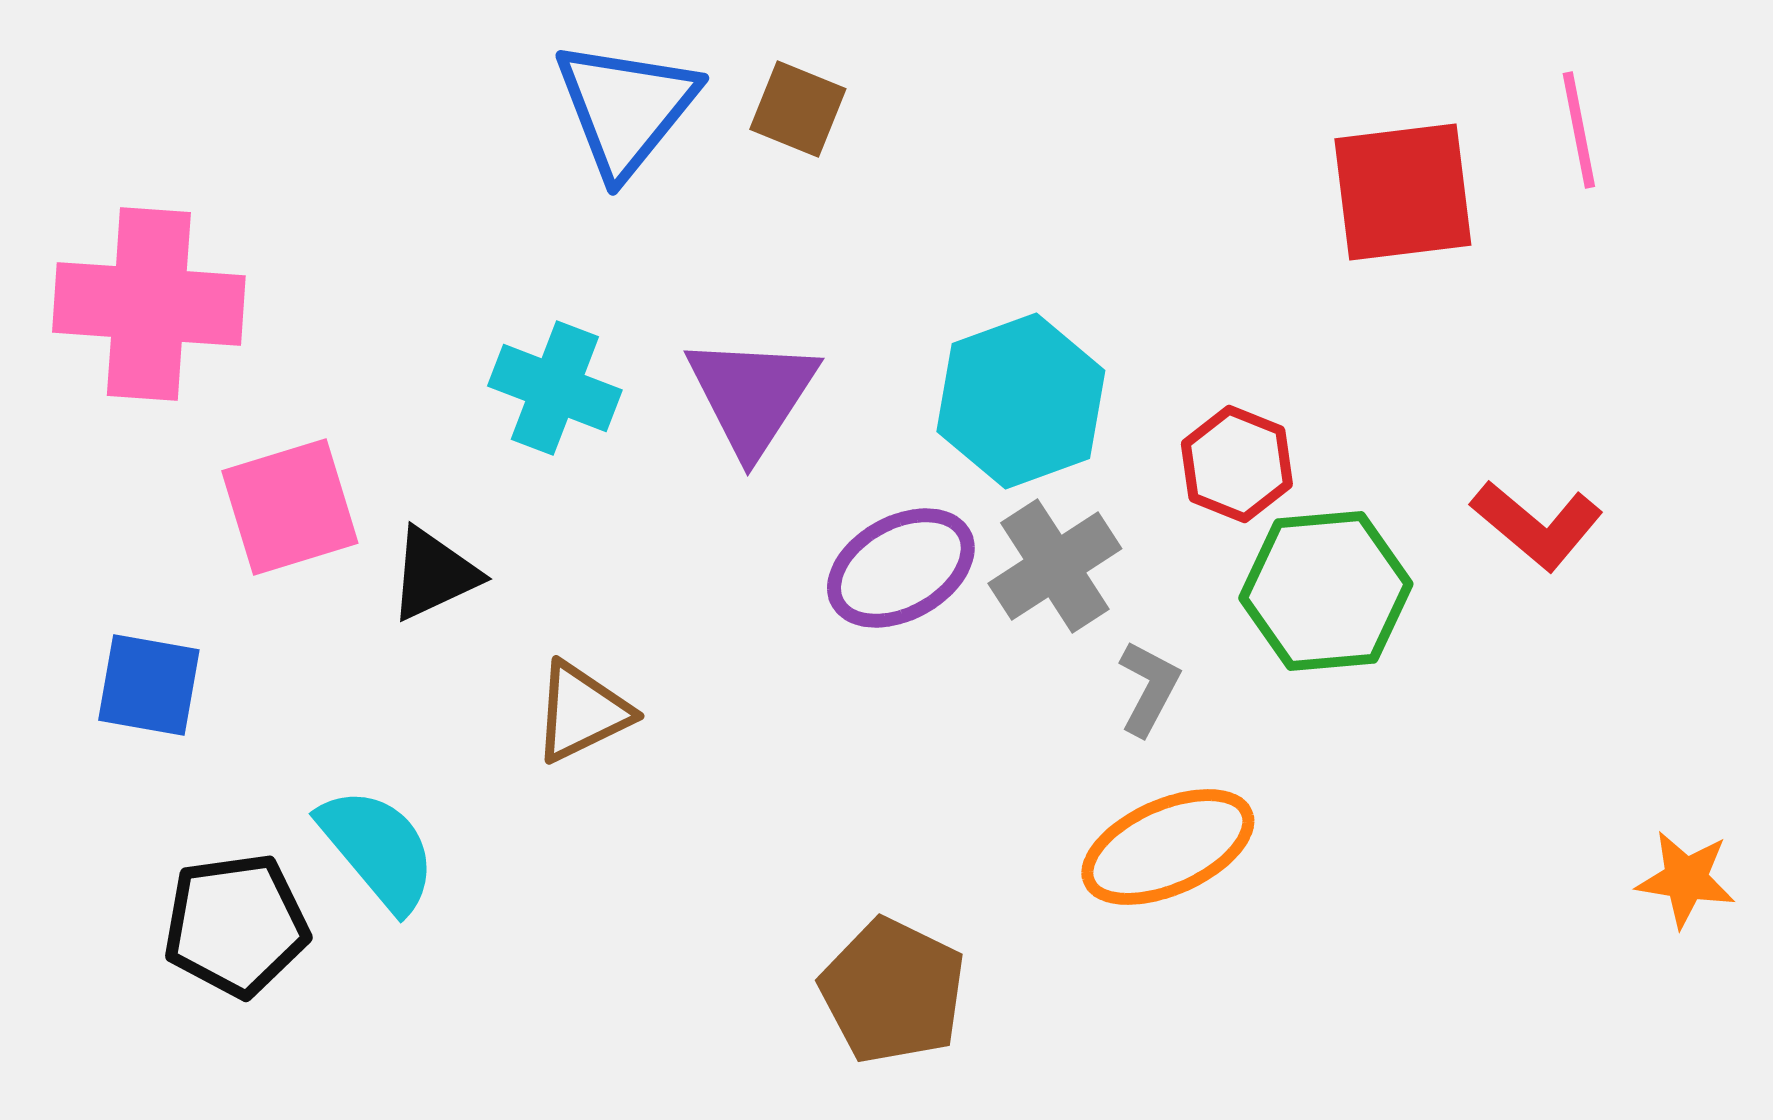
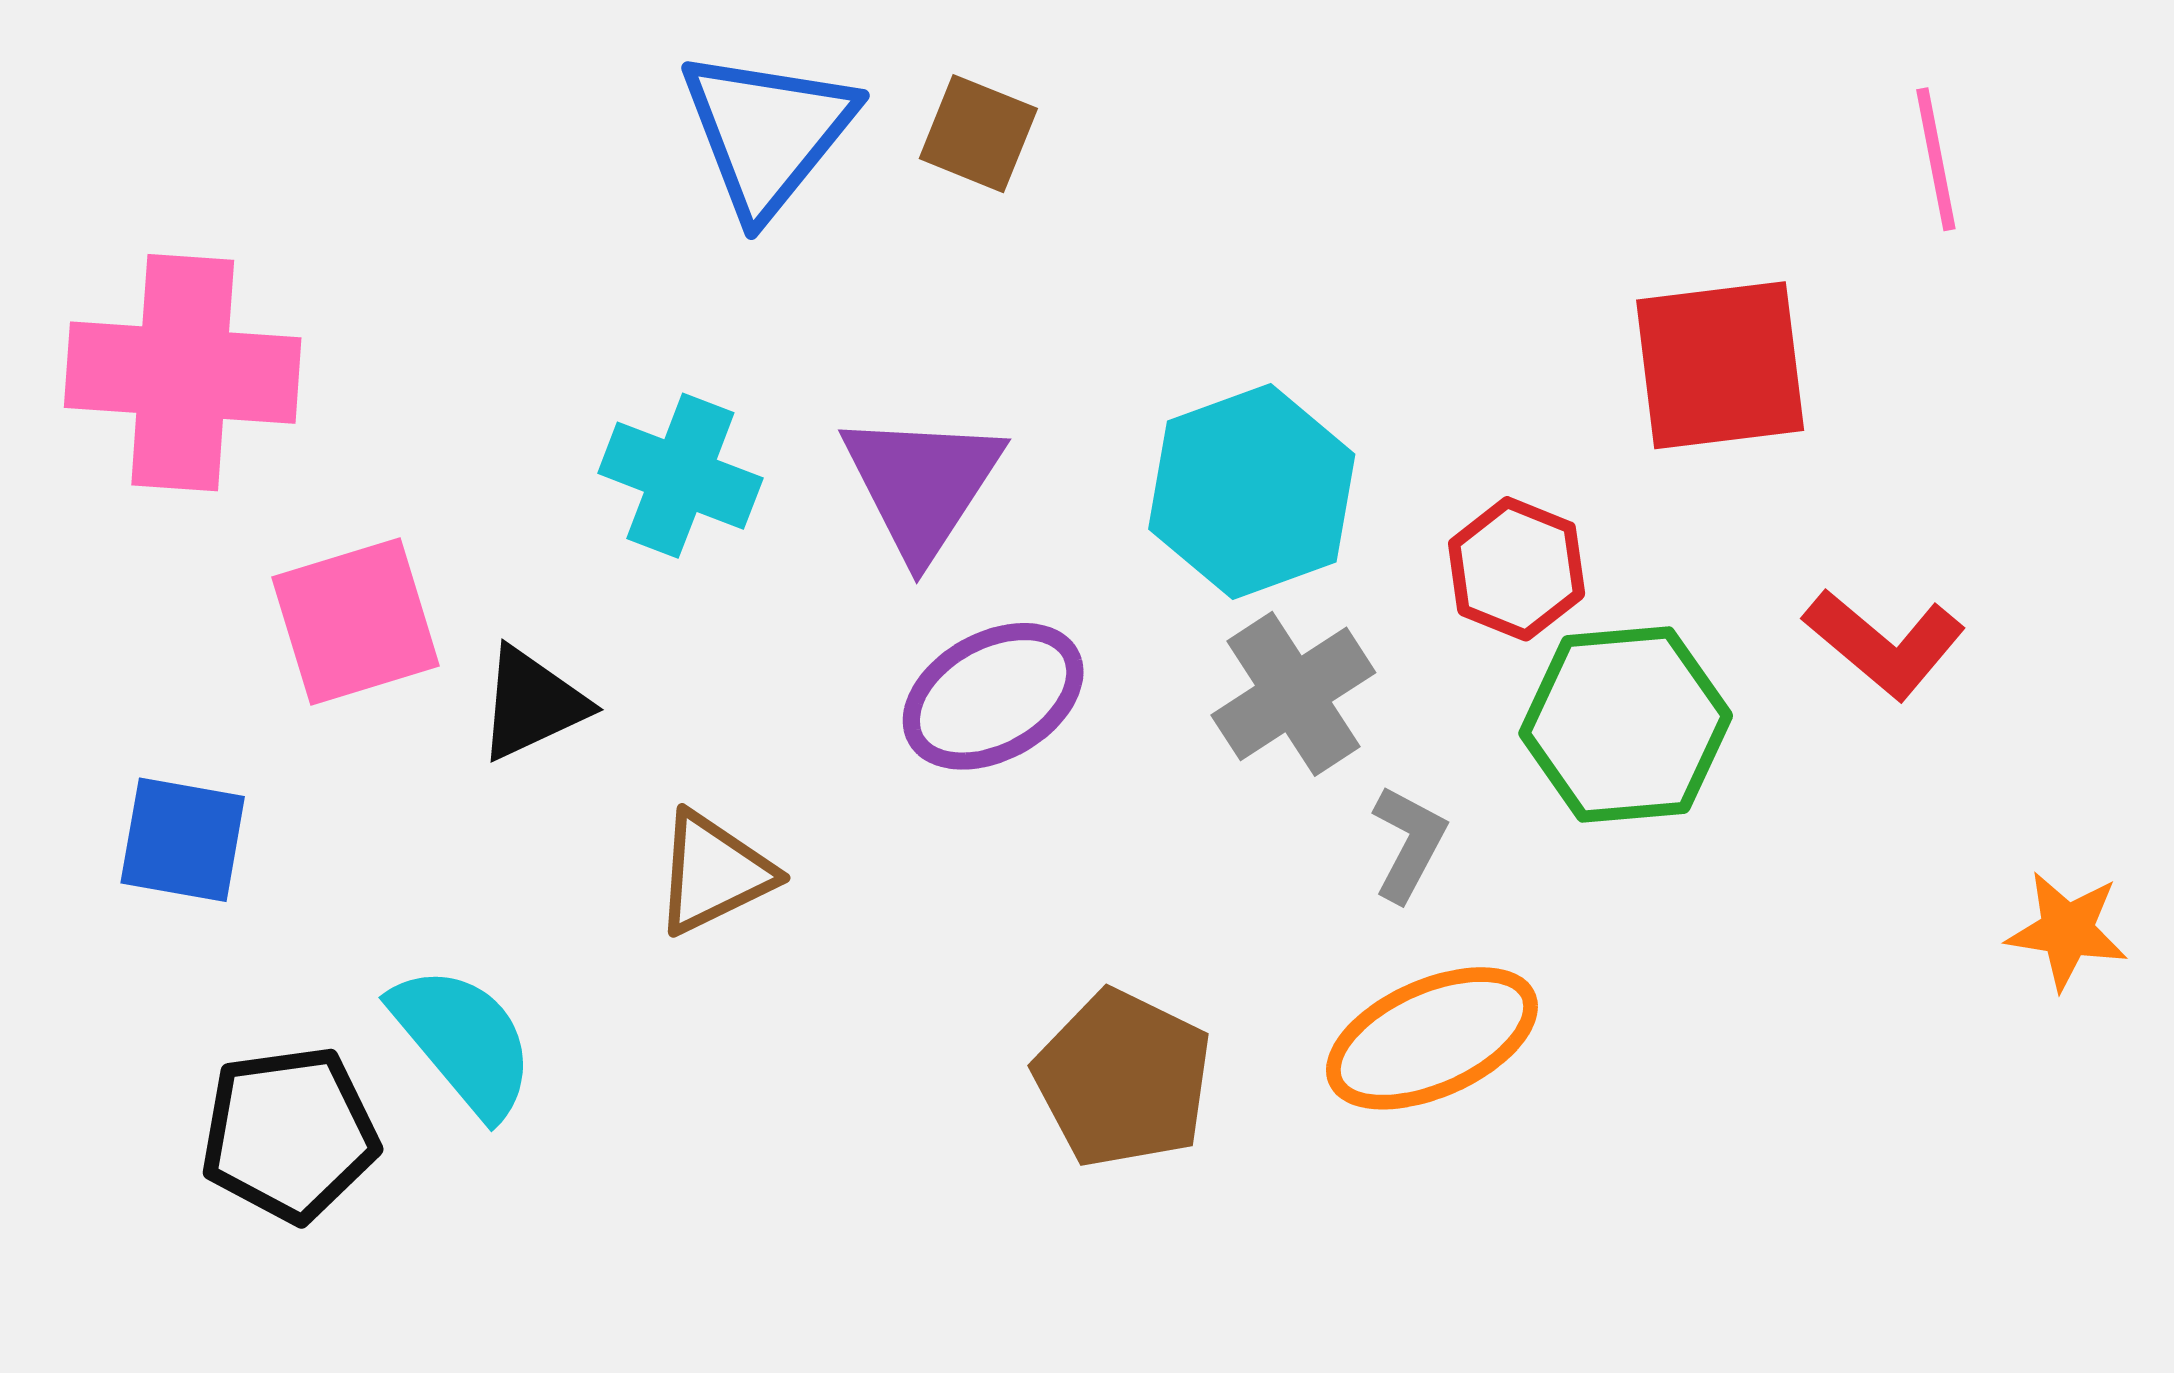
red square: (1403, 192) -> (1720, 365), moved
purple ellipse: (901, 568) -> (993, 696), moved
orange star: (1686, 879) -> (2067, 930), moved
brown pentagon: (893, 991) -> (1123, 1079), moved

